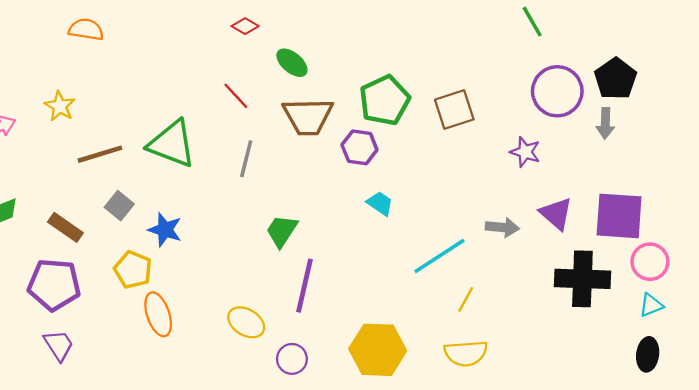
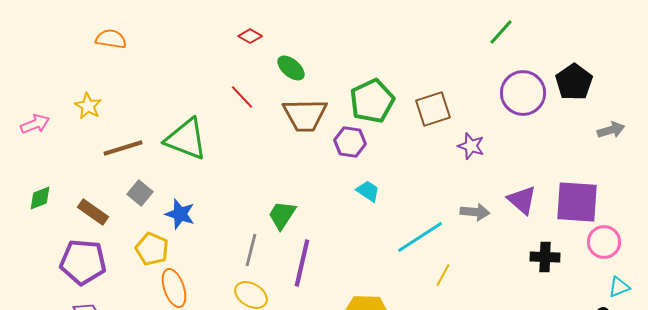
green line: (532, 22) -> (501, 32), turned 72
gray arrow: (605, 123) -> (611, 130), moved, turned -108
purple star: (525, 152) -> (471, 146), moved
gray line: (246, 159) -> (251, 250), moved
black cross: (582, 279) -> (545, 257), size x0.6
cyan triangle: (651, 305) -> (619, 287), moved

